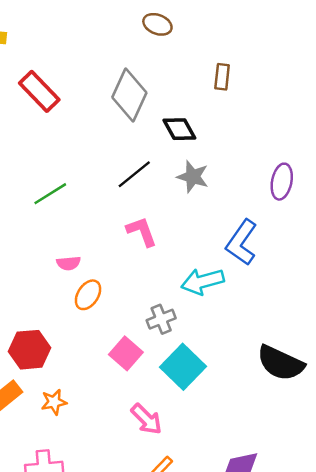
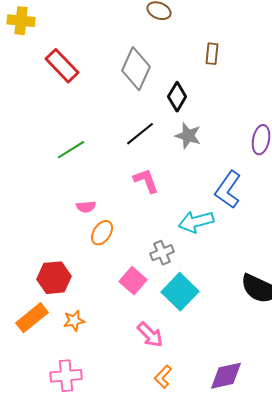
black diamond: (179, 129) -> (177, 97), turned 60

